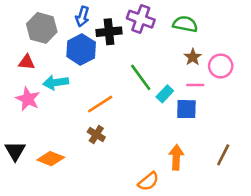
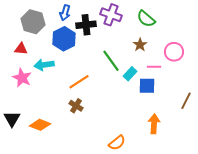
green semicircle: (185, 24) -> (146, 19), turned -150
brown star: (193, 57) -> (140, 45), moved
brown line: (223, 155) -> (186, 101), moved
orange arrow: (176, 157) -> (154, 124), moved

